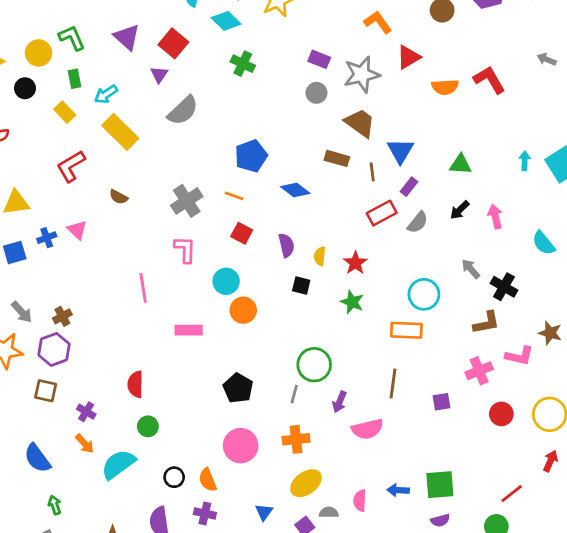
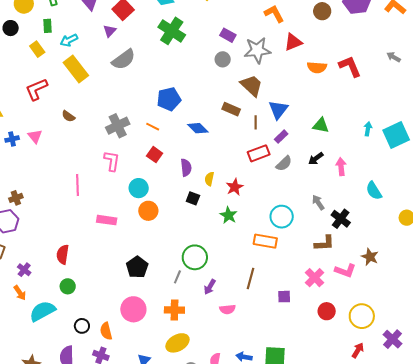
green cross: (243, 64) -> (172, 31), size x1.5
pink cross: (479, 371) -> (315, 278), turned -30
pink semicircle: (367, 429) -> (227, 309), size x0.7

